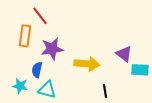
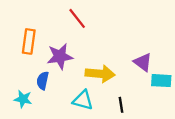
red line: (40, 16) -> (77, 18), moved
cyan triangle: (47, 90) -> (83, 100), moved

